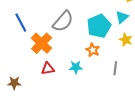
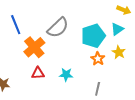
orange star: (93, 50) -> (98, 59), moved
gray line: (115, 68) -> (98, 89), moved

